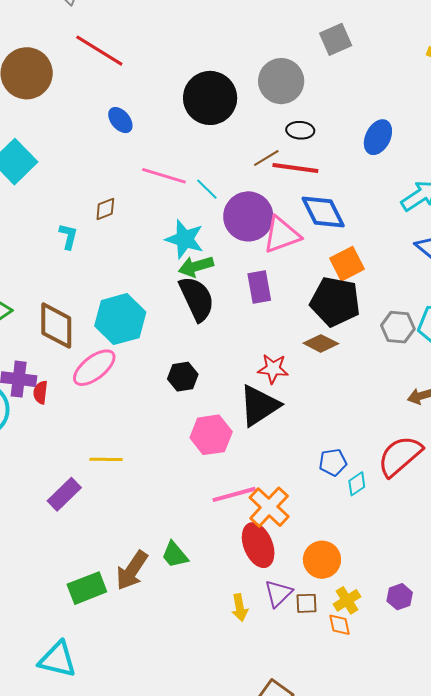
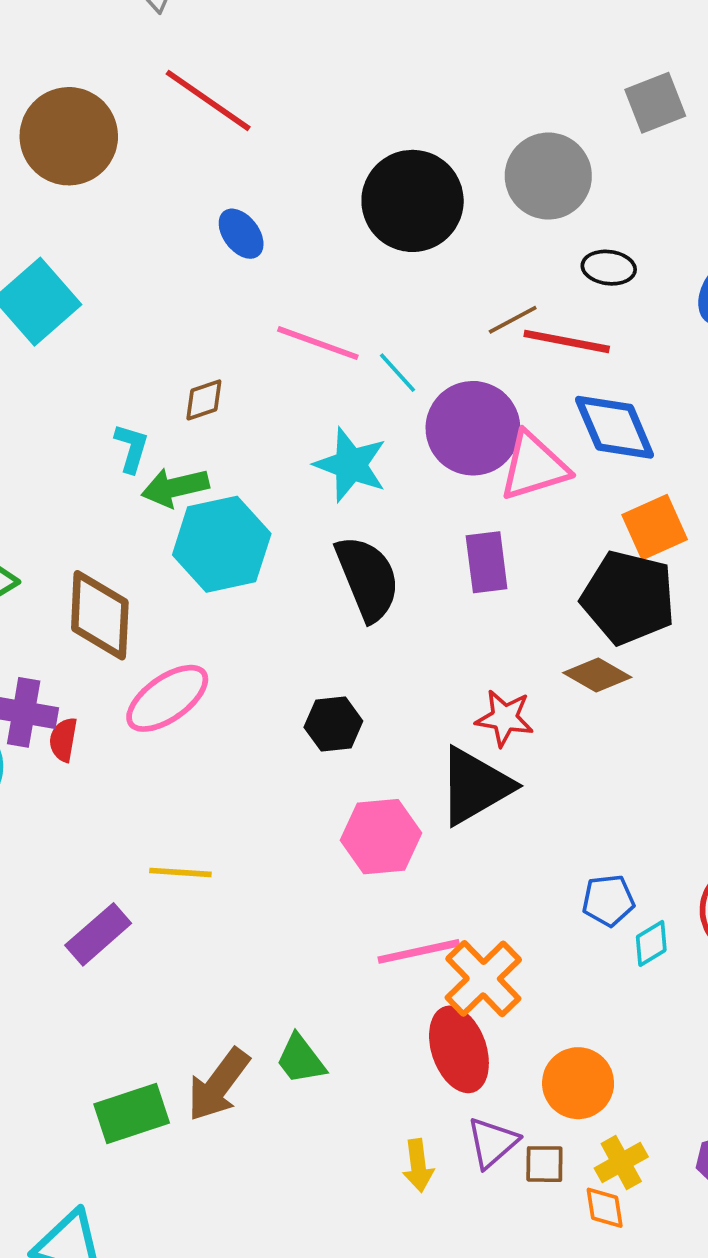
black ellipse: (300, 130) -> (609, 268), moved
green arrow: (196, 266) -> (175, 487), moved
cyan hexagon: (120, 319) -> (222, 544), moved

